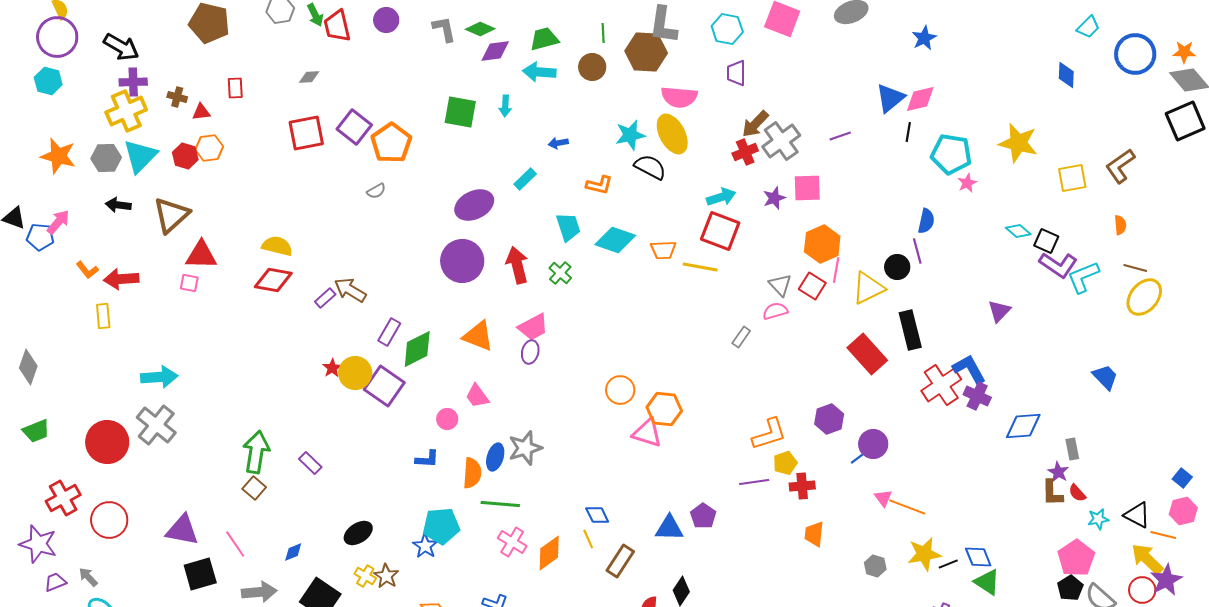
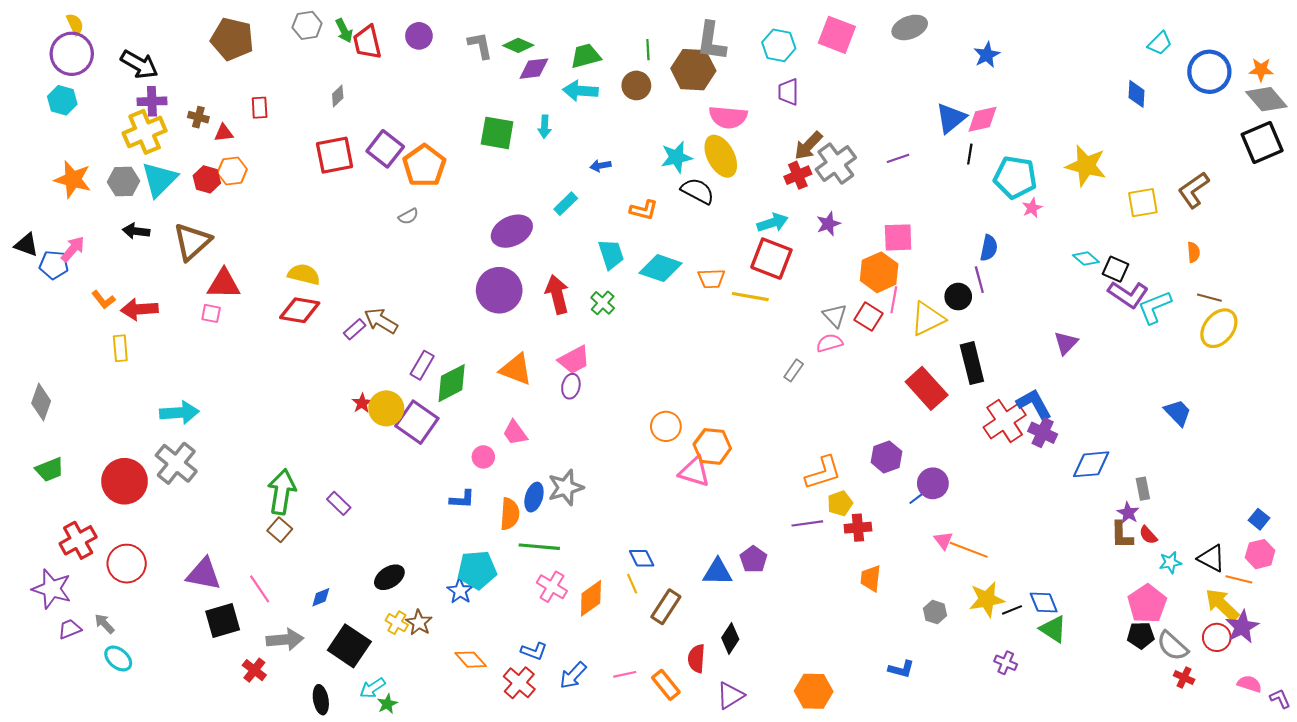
gray diamond: (309, 77) -> (338, 96), turned -40
pink square: (807, 188) -> (898, 237), moved
black pentagon: (1070, 588) -> (1141, 635), turned 30

